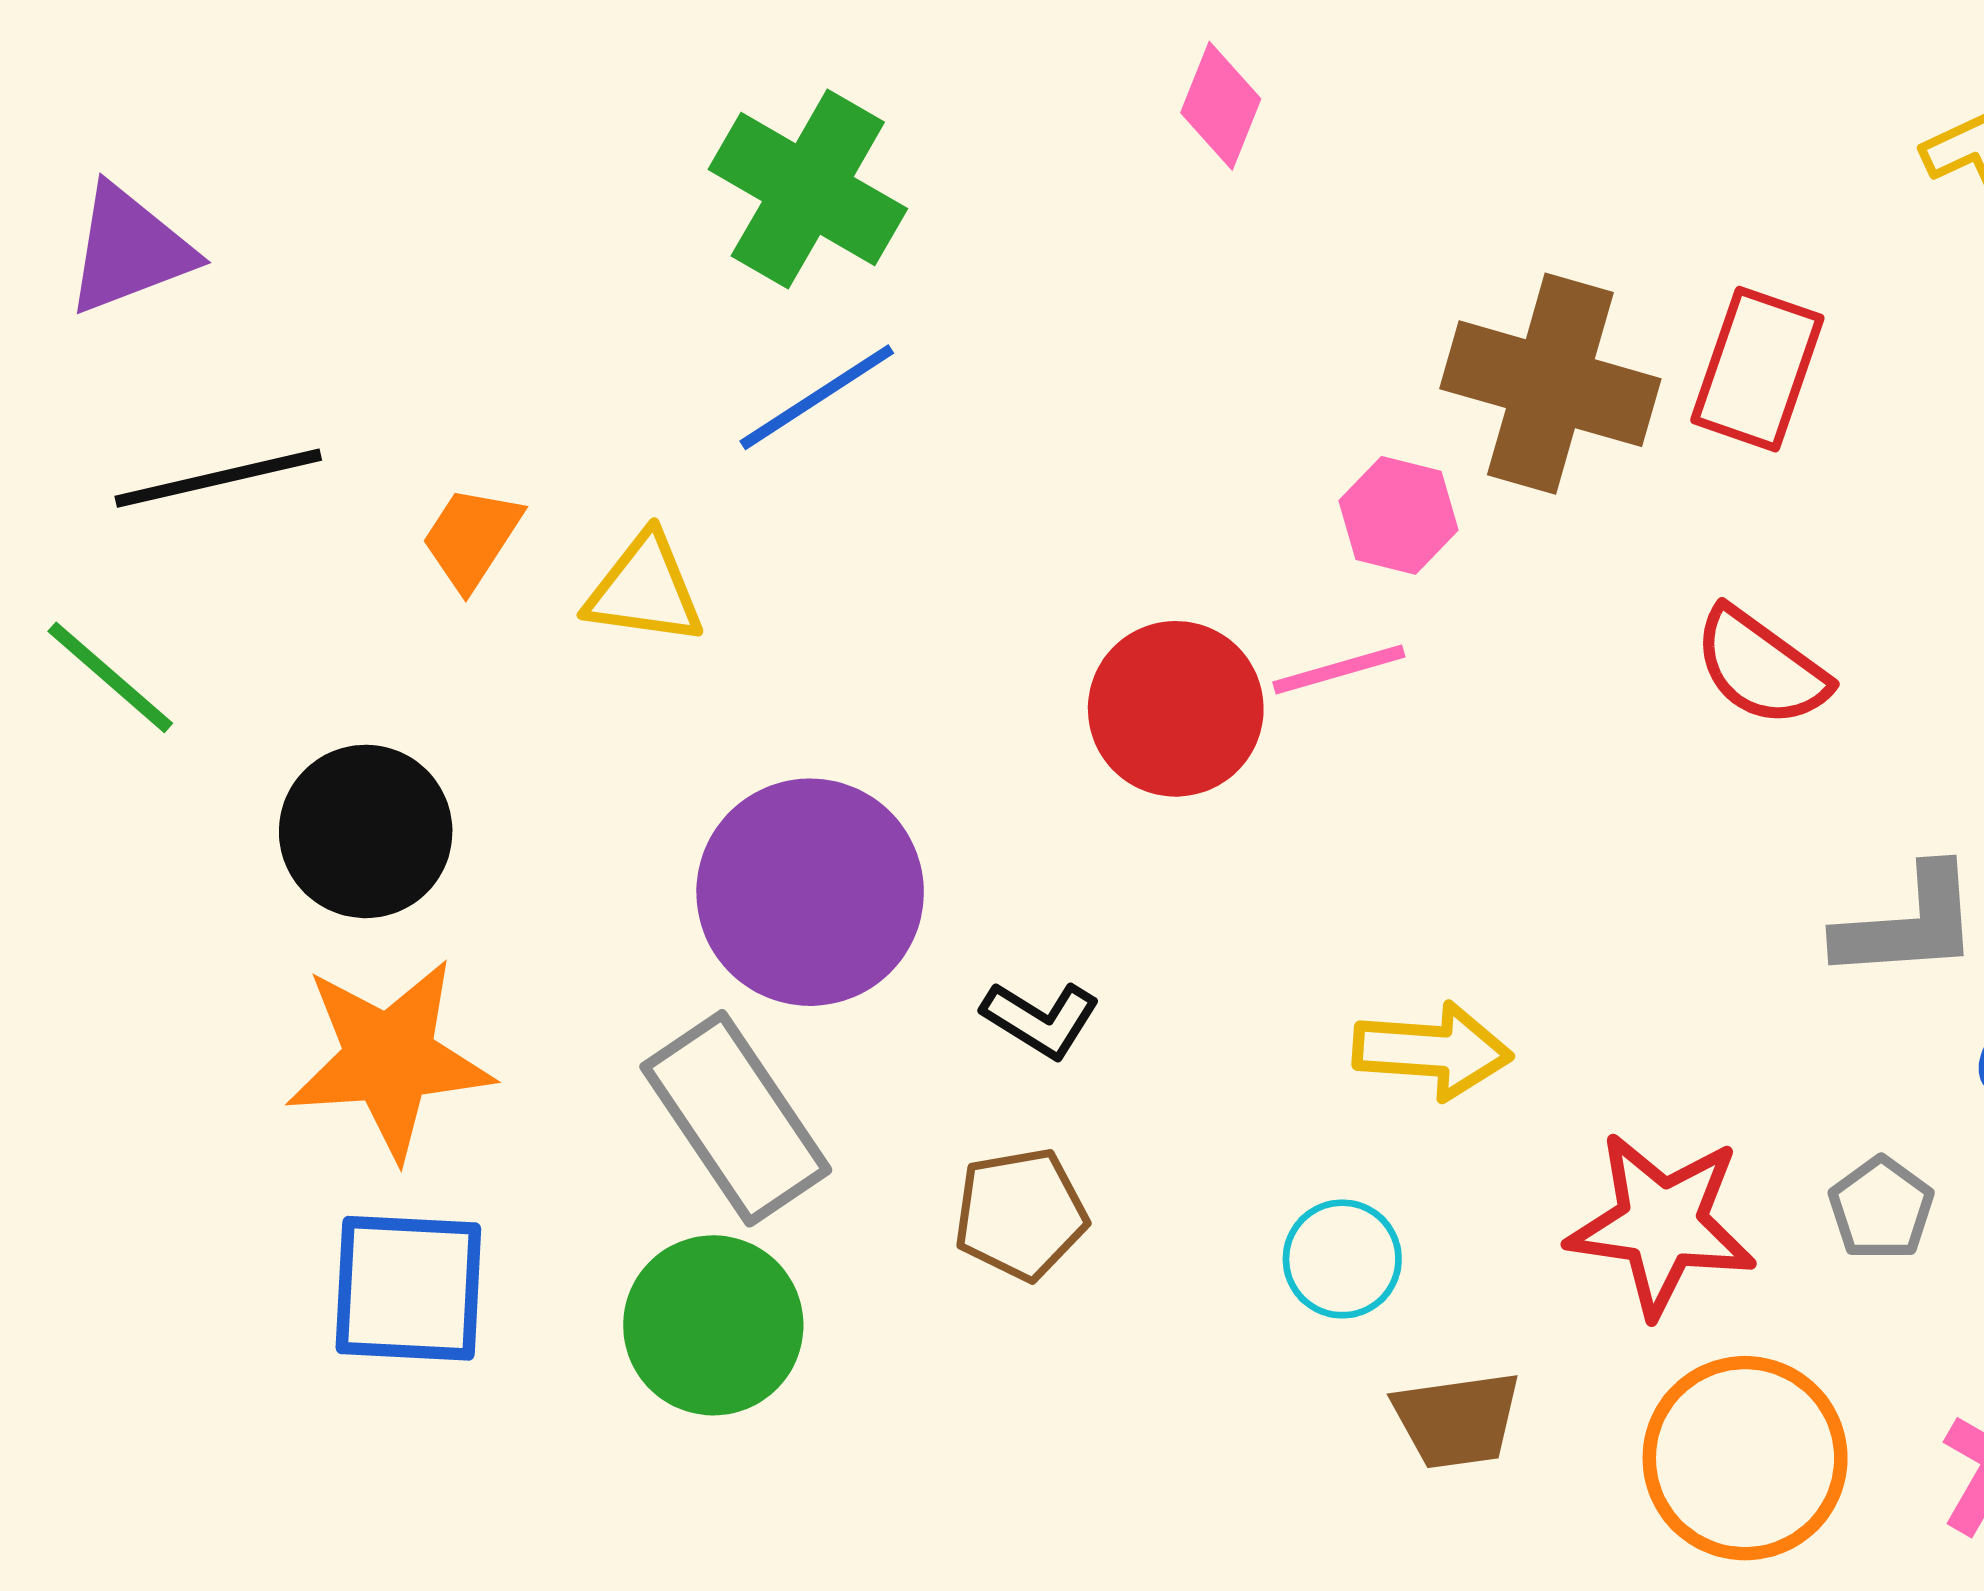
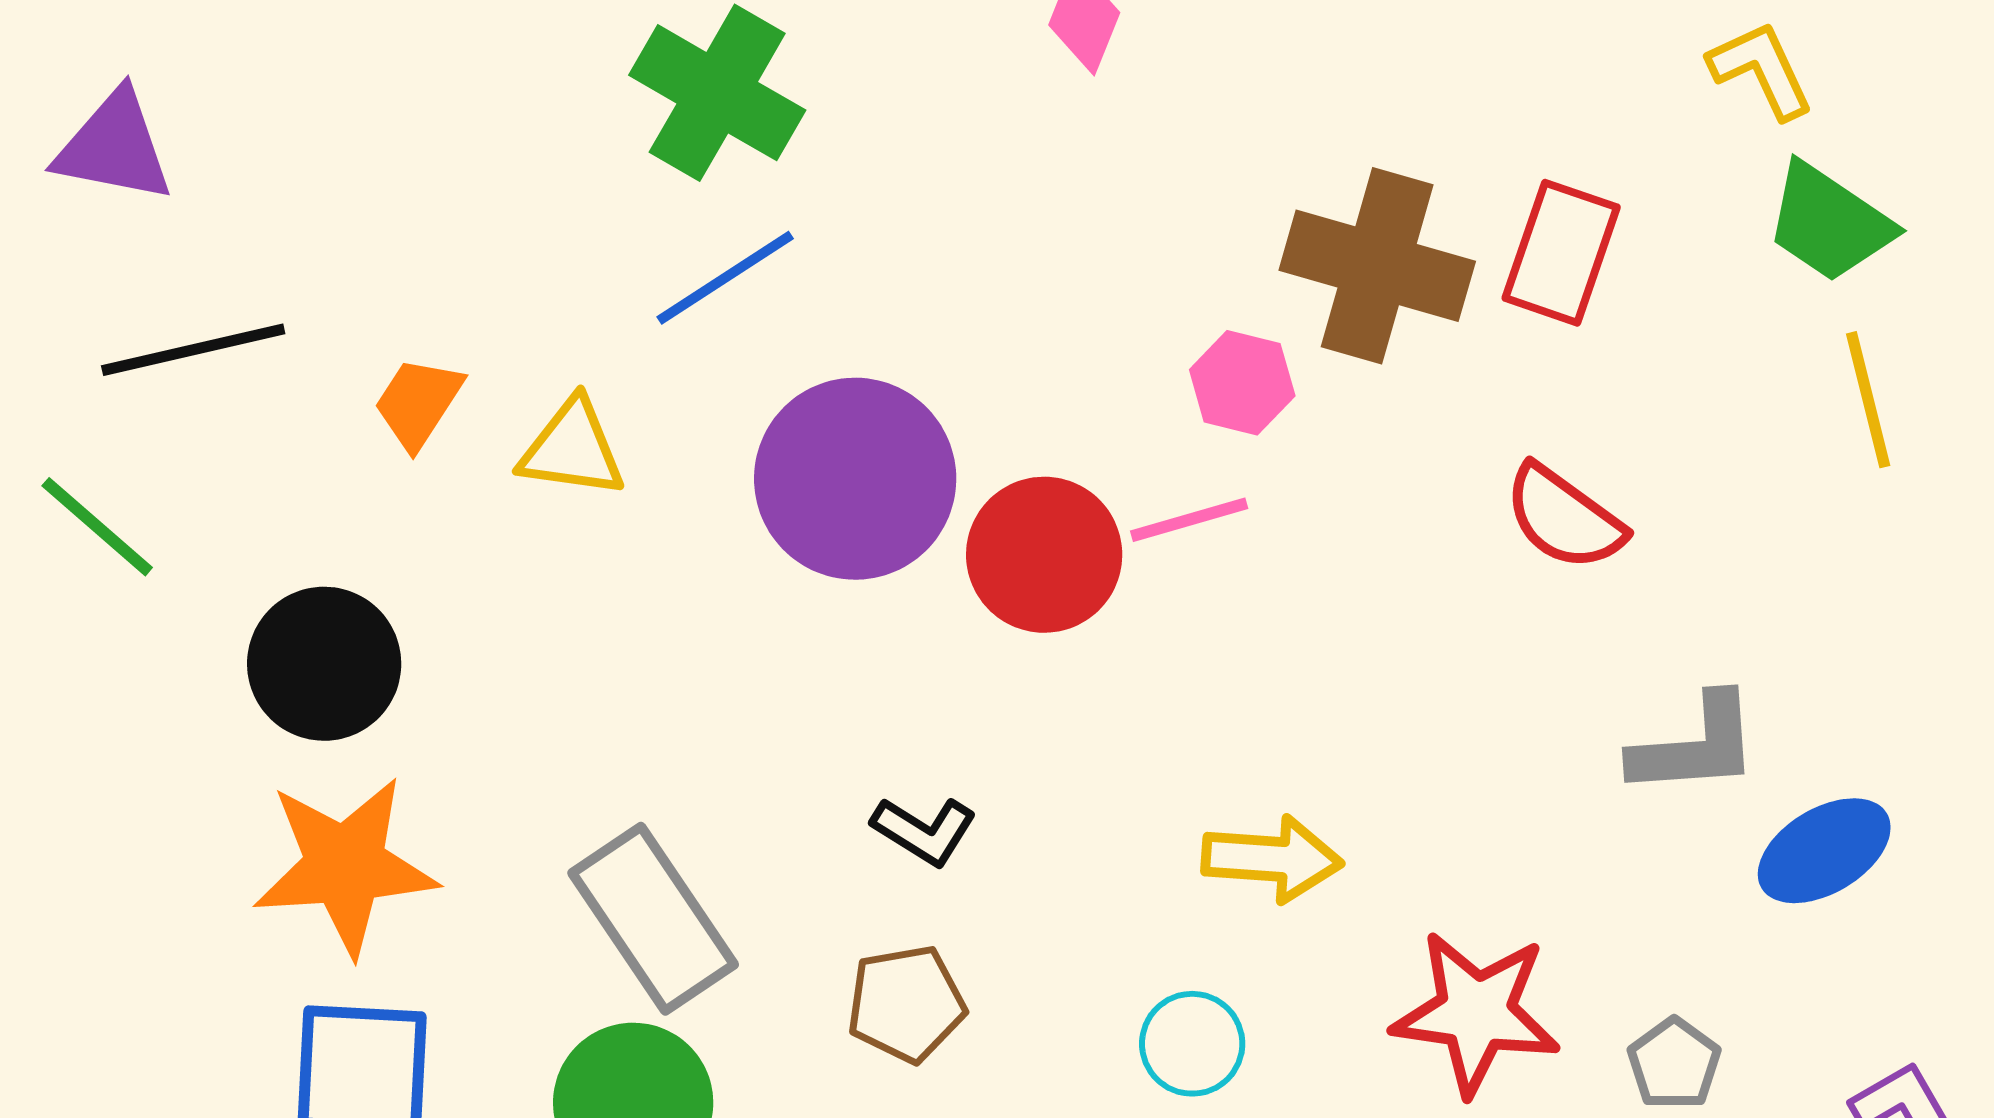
purple triangle: (129, 250) -> (114, 147), turned 32
purple circle: (810, 892) -> (855, 479), moved
gray pentagon: (1881, 1208) -> (1674, 1064), moved

